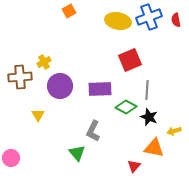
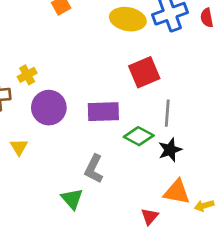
black star: (149, 117) -> (170, 150), turned 30
yellow arrow: (174, 131) -> (204, 206), moved

